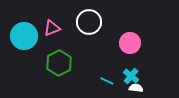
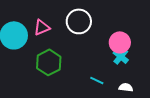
cyan cross: (131, 76) -> (121, 56), moved

